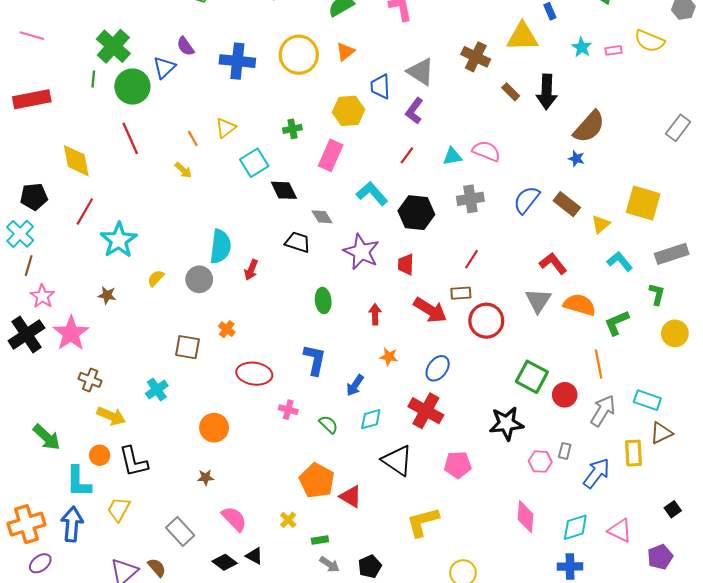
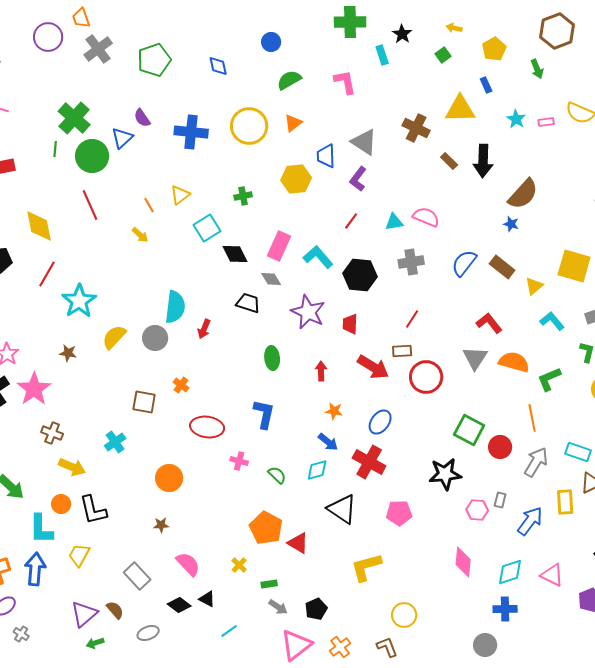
pink rectangle: (331, 155) -> (279, 246), moved
yellow semicircle: (156, 278) -> (114, 337), size x1.5
blue arrow: (355, 385) -> (328, 442), moved, turned -85

